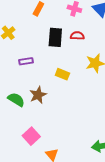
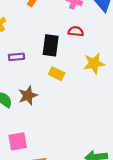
black rectangle: (55, 37) -> (51, 45), moved
pink square: (31, 136) -> (18, 141), turned 30

